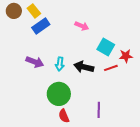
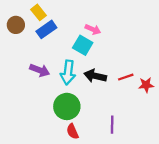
brown circle: (14, 11) -> (16, 25), moved
cyan square: (106, 47) -> (83, 45), moved
red star: (126, 56) -> (146, 85), moved
cyan arrow: (60, 64) -> (68, 72), size x1.5

